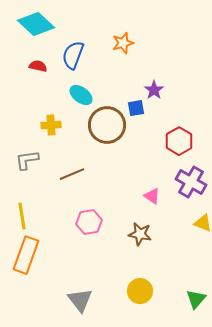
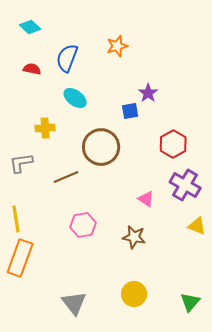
cyan diamond: (36, 24) -> (30, 27), size x0.6
brown circle: (107, 125) -> (101, 147), moved

